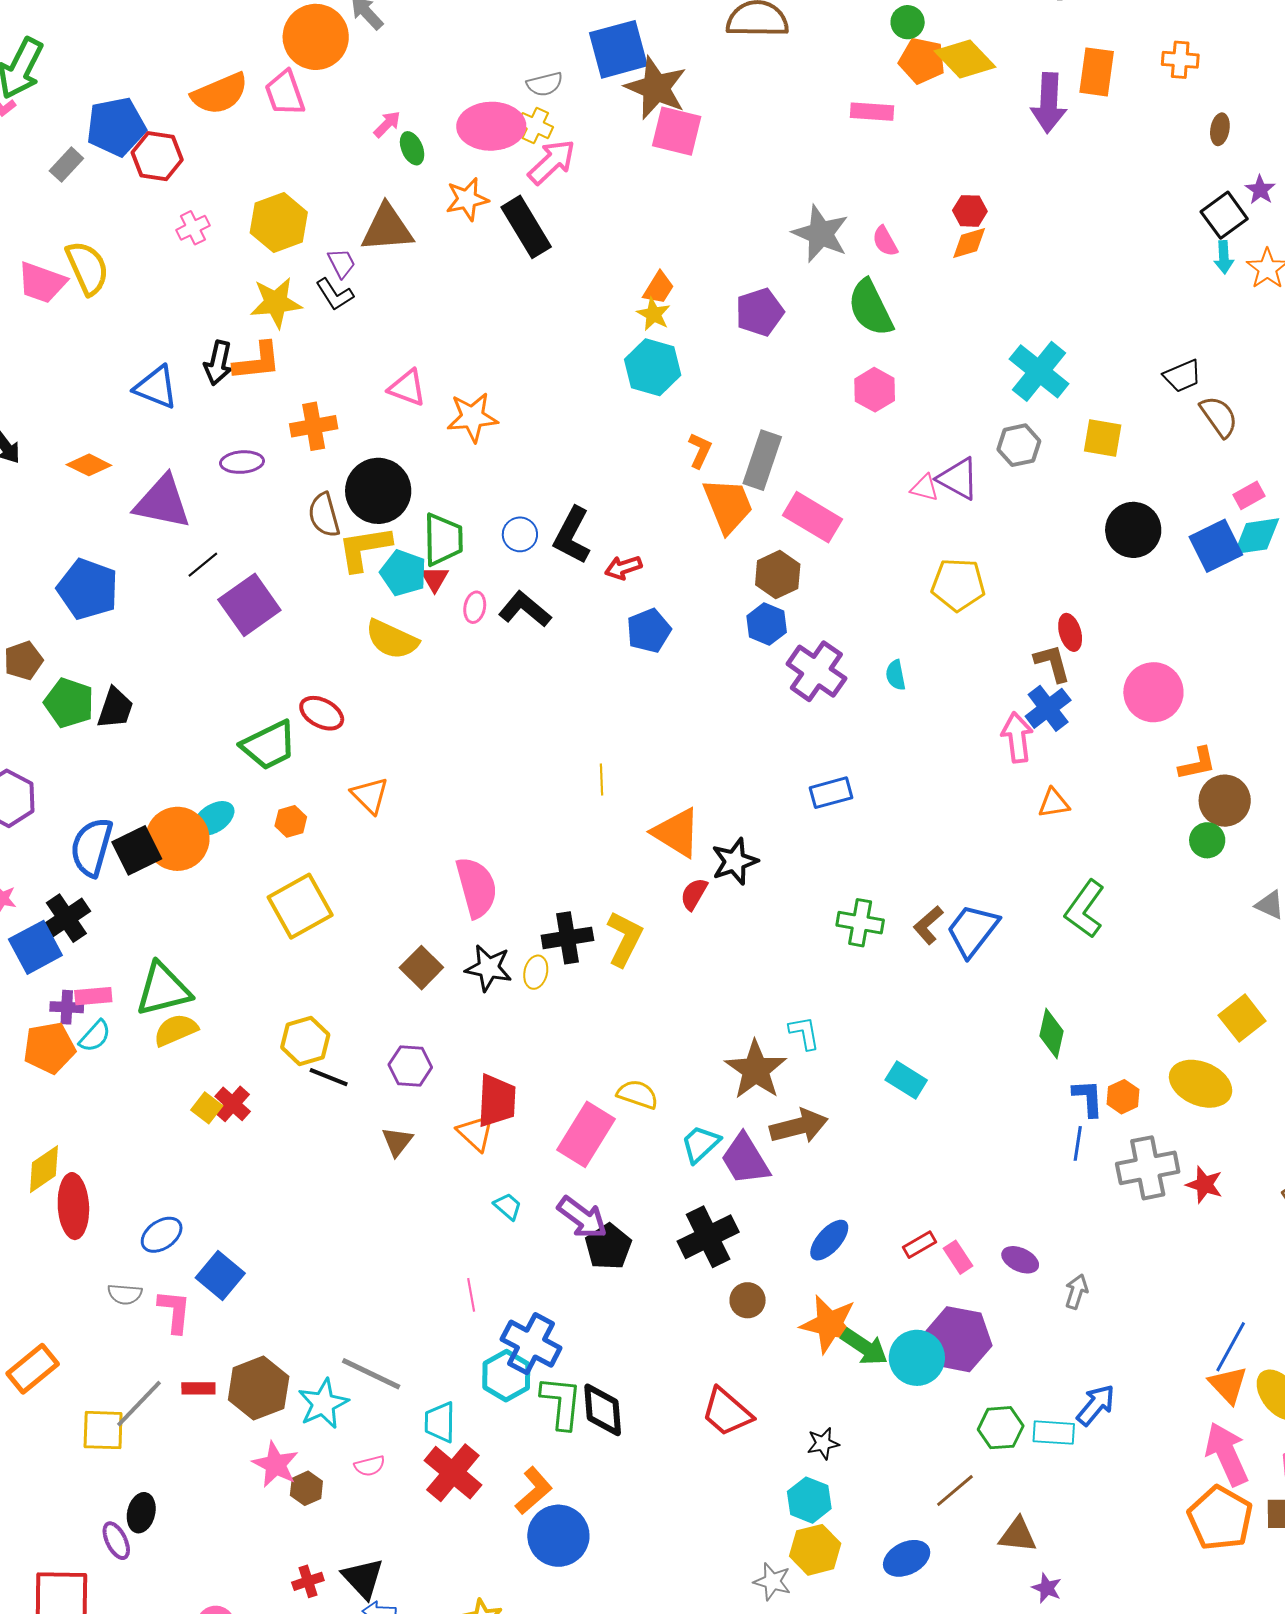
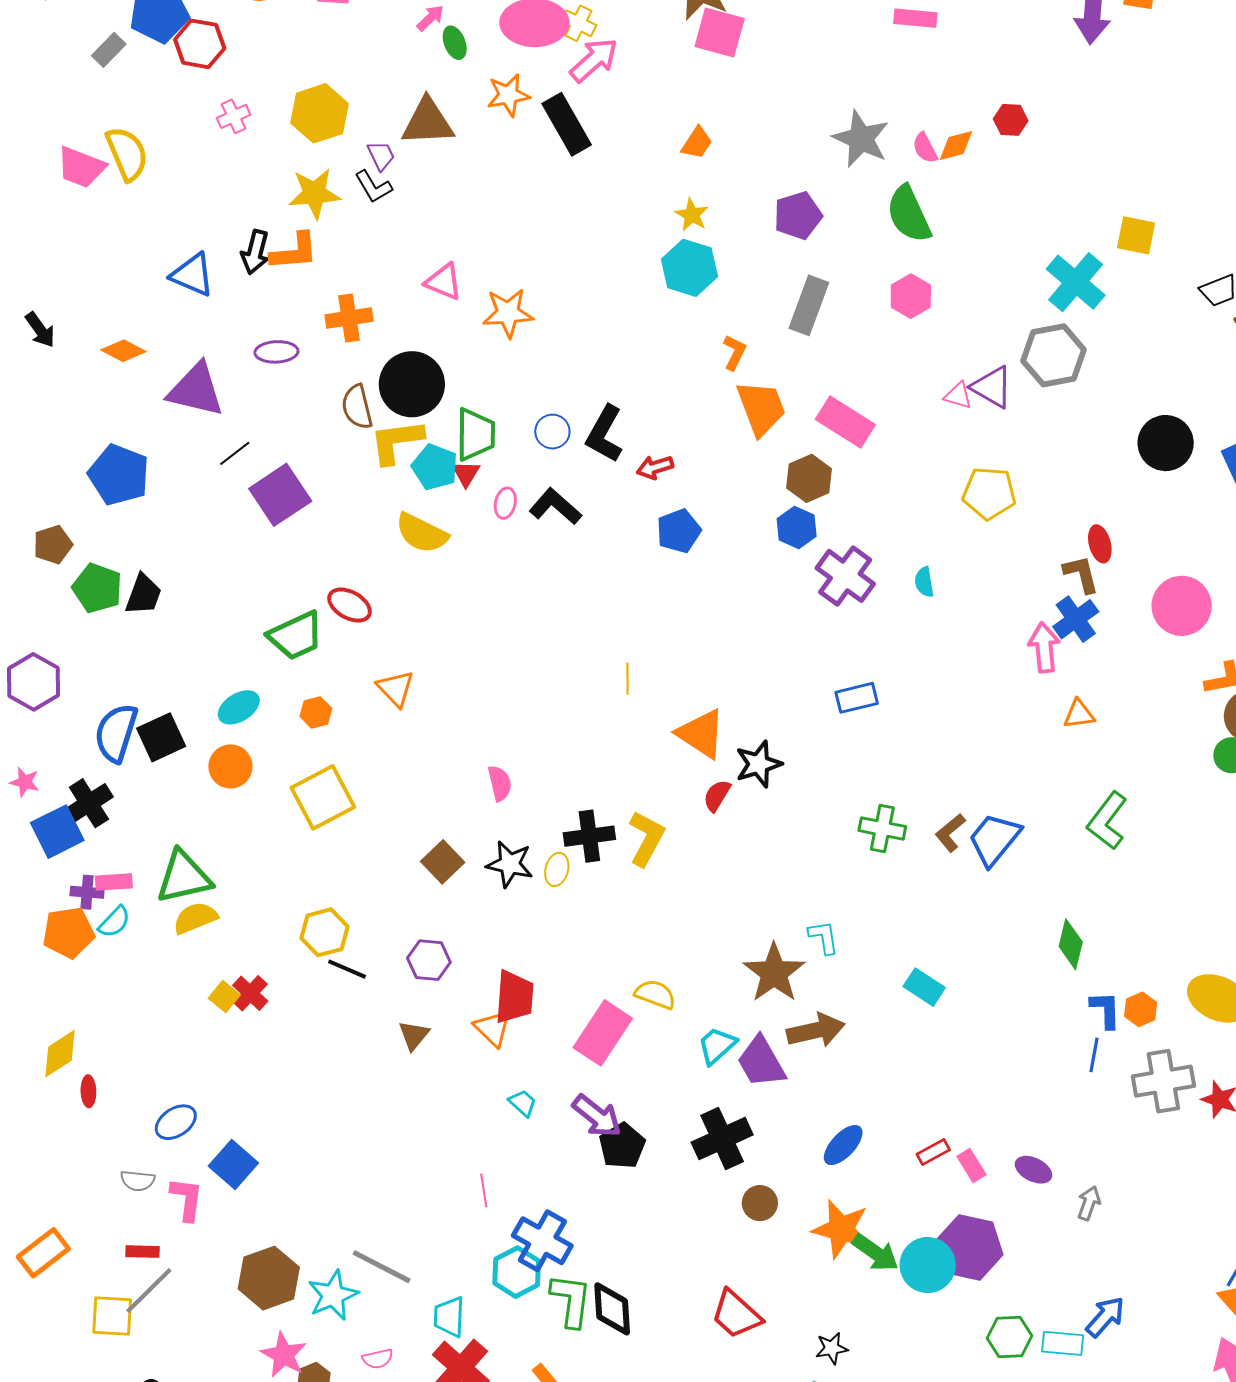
orange diamond: (969, 243) -> (956, 146), moved
orange trapezoid: (659, 288) -> (697, 143), moved
yellow square: (1103, 438) -> (1136, 235), moved
gray hexagon: (1019, 445) -> (1054, 355), size x1.5
gray rectangle: (762, 460) -> (809, 305), moved
orange circle: (177, 839) -> (230, 766), moved, size x0.7
pink semicircle: (476, 887) -> (500, 783), size x0.6
red ellipse: (73, 1206) -> (88, 1091), size x0.5
red rectangle: (198, 1388) -> (142, 1252), moved

